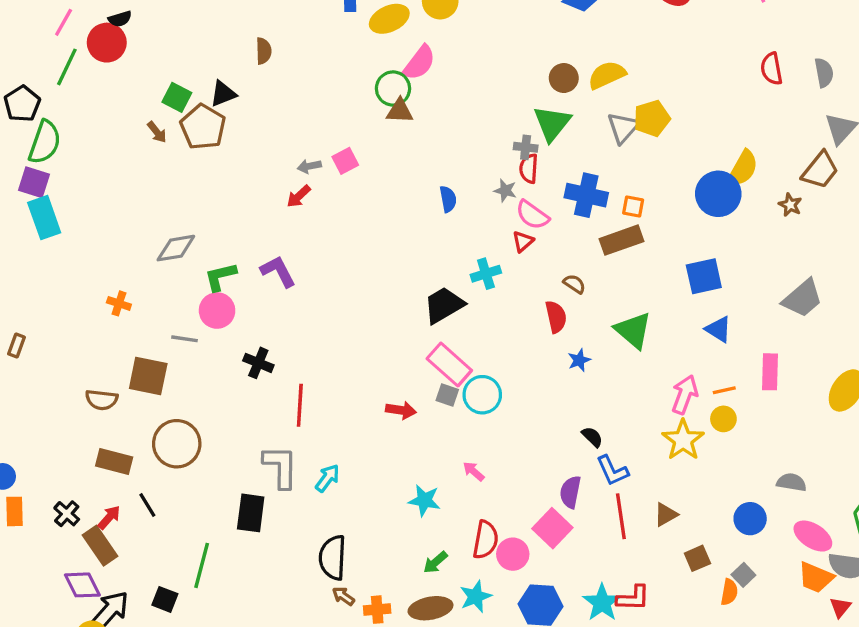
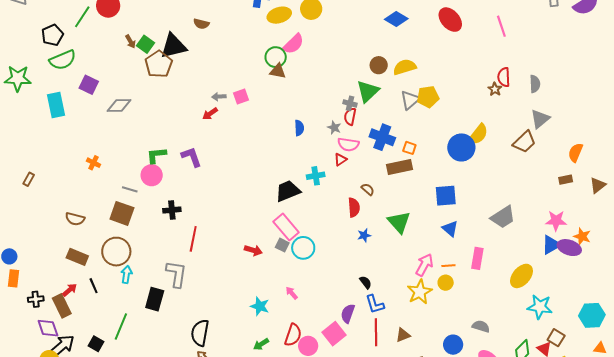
brown semicircle: (264, 51) -> (201, 24), turned 98
black triangle: (223, 94) -> (173, 46), size x1.6
brown arrow: (157, 132) -> (130, 41), moved
green semicircle: (45, 142) -> (63, 60), turned 40
purple square: (34, 182) -> (89, 85), moved
brown star: (790, 205) -> (495, 89), moved
pink semicircle: (532, 215) -> (348, 144), turned -35
gray diamond: (176, 248) -> (119, 105), moved
black cross: (258, 363) -> (172, 210), turned -36
brown square: (148, 376) -> (122, 213), moved
cyan arrow: (327, 478) -> (126, 274), moved, turned -36
black cross: (67, 514) -> (36, 299), moved, turned 35

